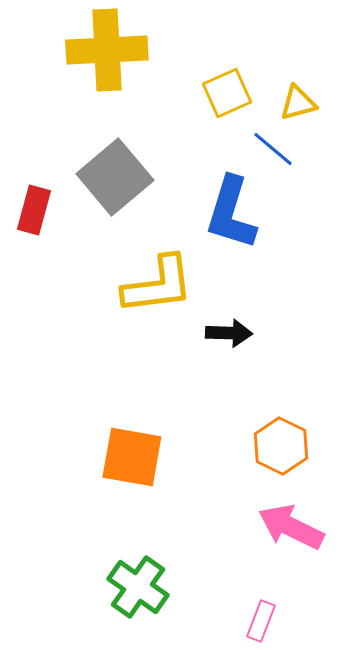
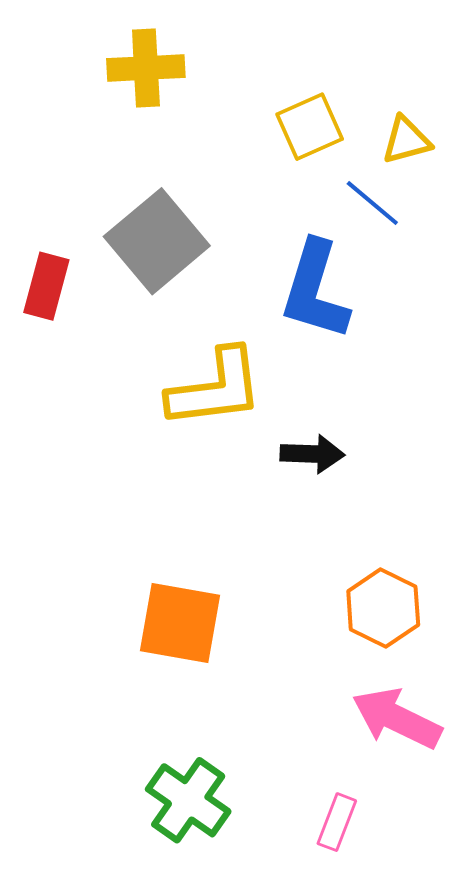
yellow cross: (107, 50) -> (146, 68), size x0.7
pink rectangle: (261, 621) -> (337, 822), moved

